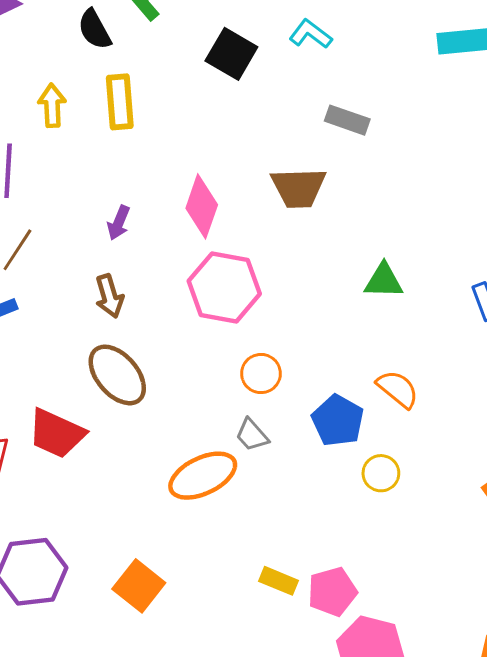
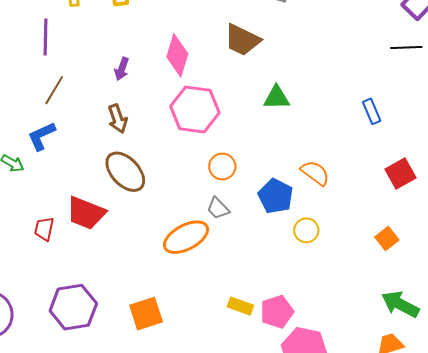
brown trapezoid: (299, 188) -> (242, 40), turned 30
green triangle: (384, 281) -> (277, 98), moved
orange square: (139, 586) -> (146, 314), turned 36

